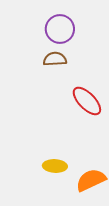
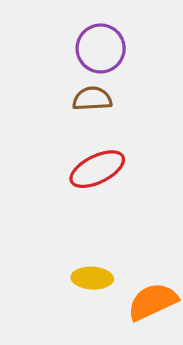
red ellipse: (87, 101) -> (97, 169), moved, turned -72

